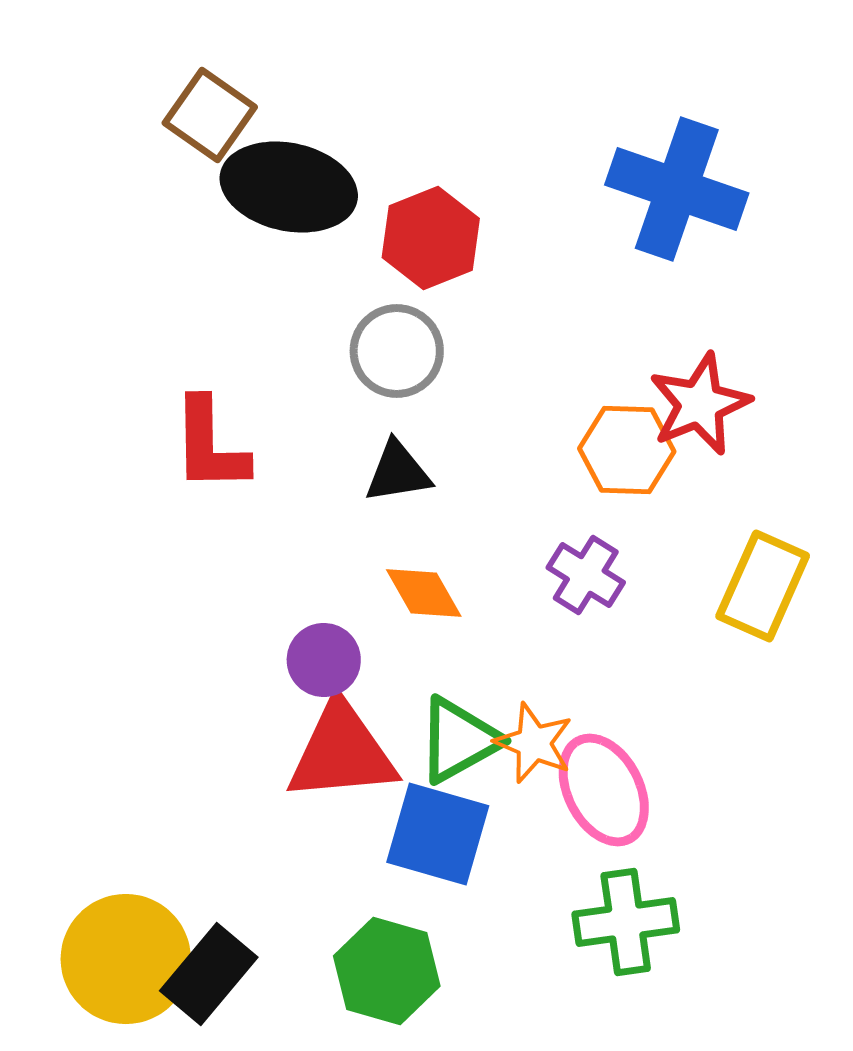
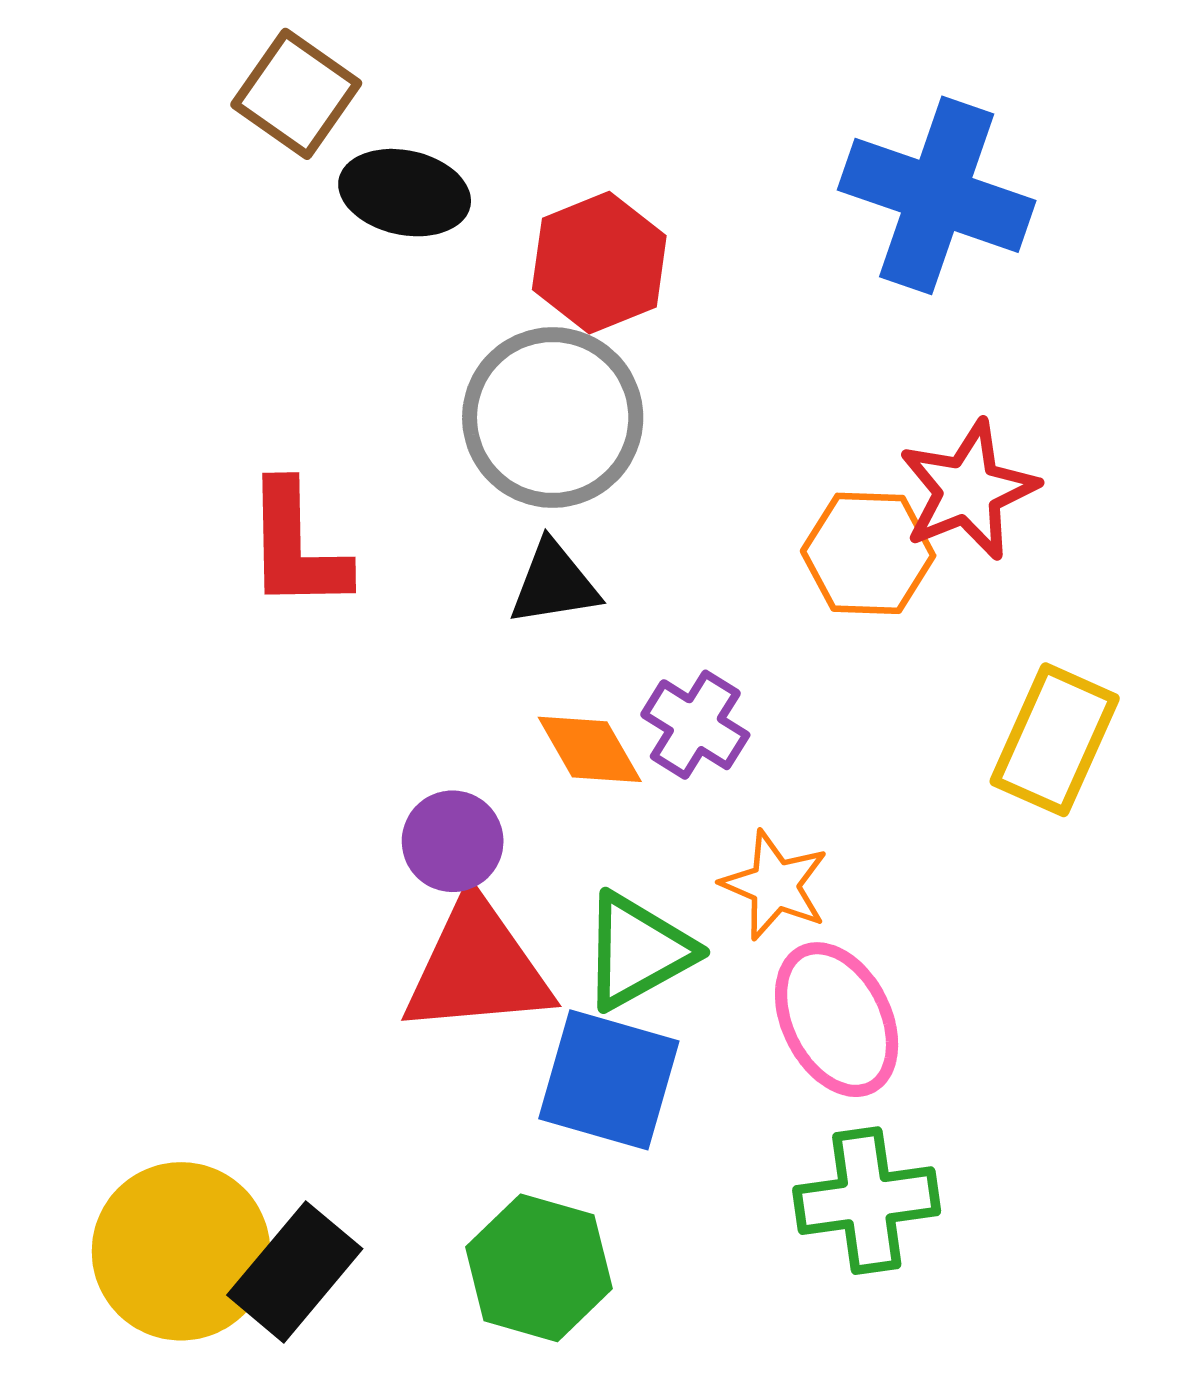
black ellipse: (289, 187) -> (405, 193), size x0.7
gray circle: (397, 351) -> (553, 418), size x1.4
purple cross: (586, 575) -> (695, 725), moved
orange star: (534, 743) -> (775, 885), moved

